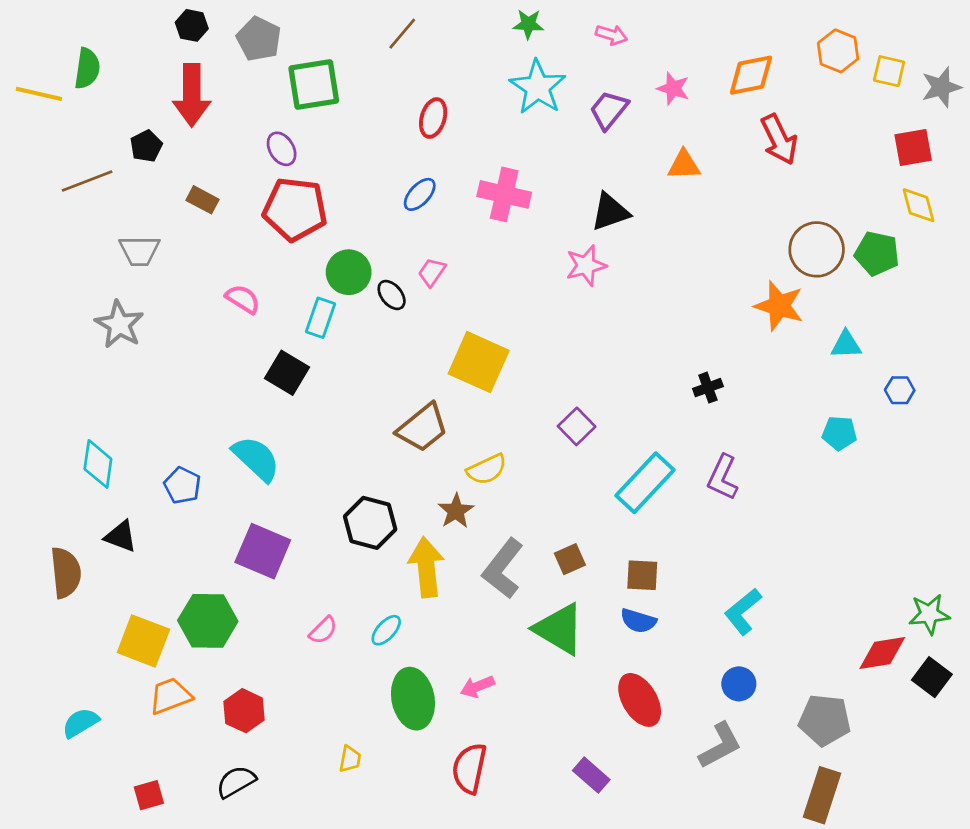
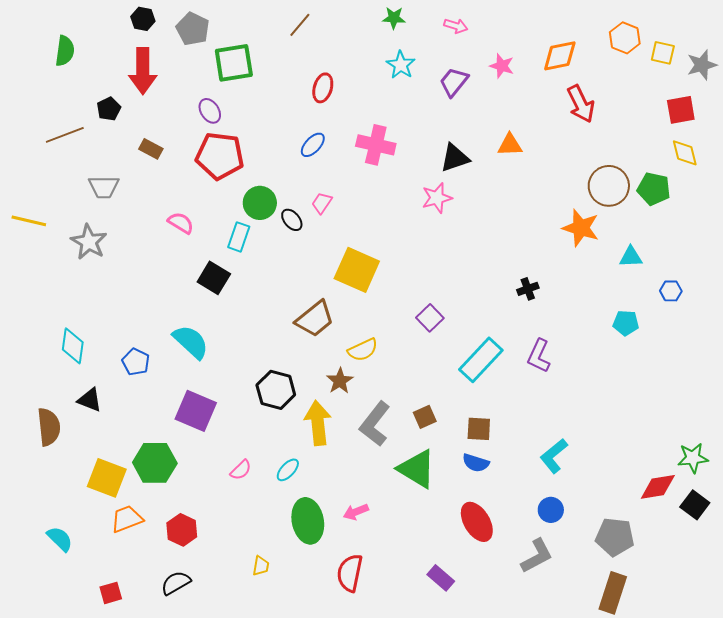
cyan star: (538, 87) -> (401, 65), size x0.7
yellow line: (39, 94) -> (29, 221), moved
orange triangle: (684, 165) -> (510, 145), moved
cyan semicircle: (80, 723) -> (60, 539), turned 76

